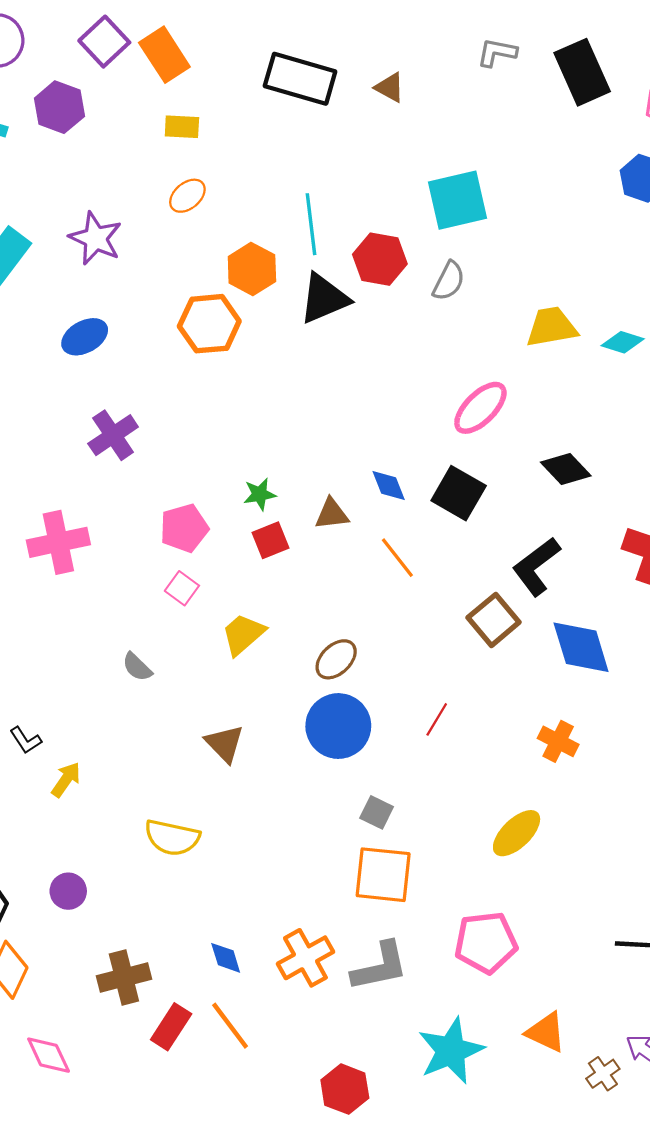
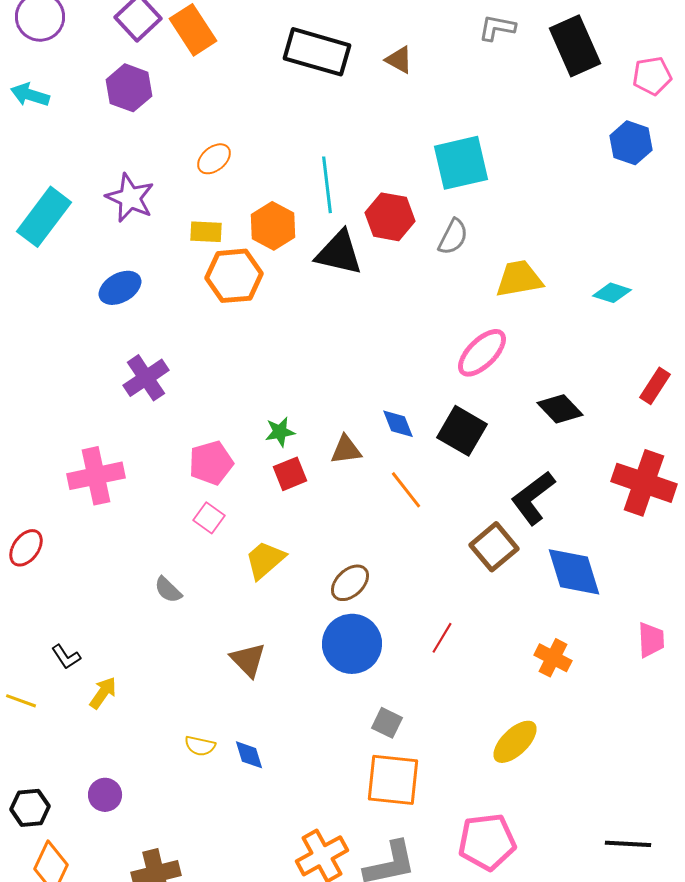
purple hexagon: (59, 107) -> (129, 88), moved
yellow rectangle: (182, 127) -> (206, 232), moved
black triangle: (324, 299) -> (339, 253), turned 36
yellow trapezoid: (552, 327) -> (519, 279), moved
yellow semicircle: (172, 838) -> (200, 746), size x0.6
blue diamond: (226, 958) -> (249, 755), moved

